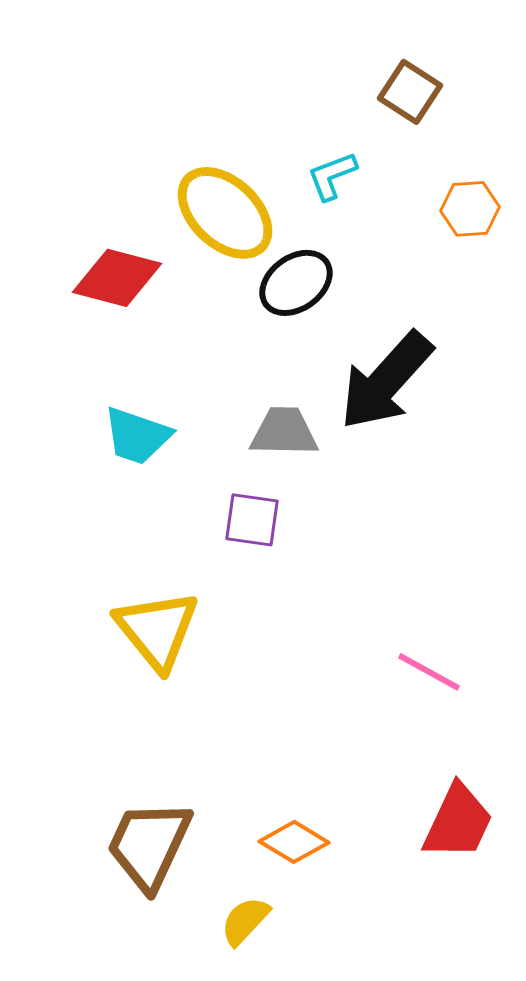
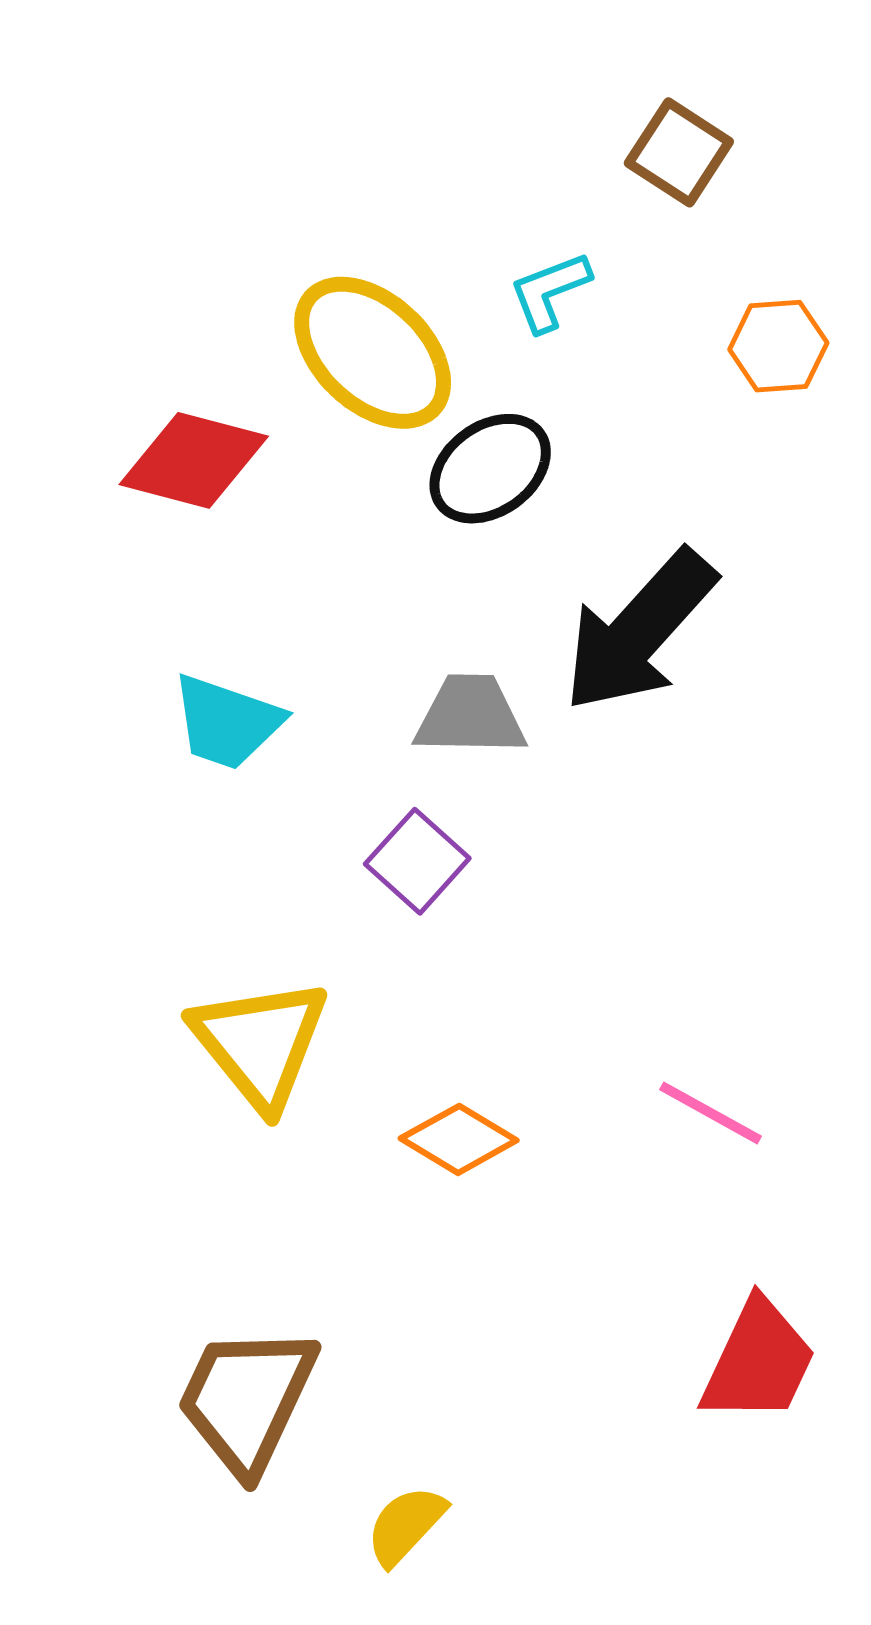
purple square: (252, 520) -> (417, 861), turned 34
orange diamond: (294, 842) -> (459, 1139), moved

